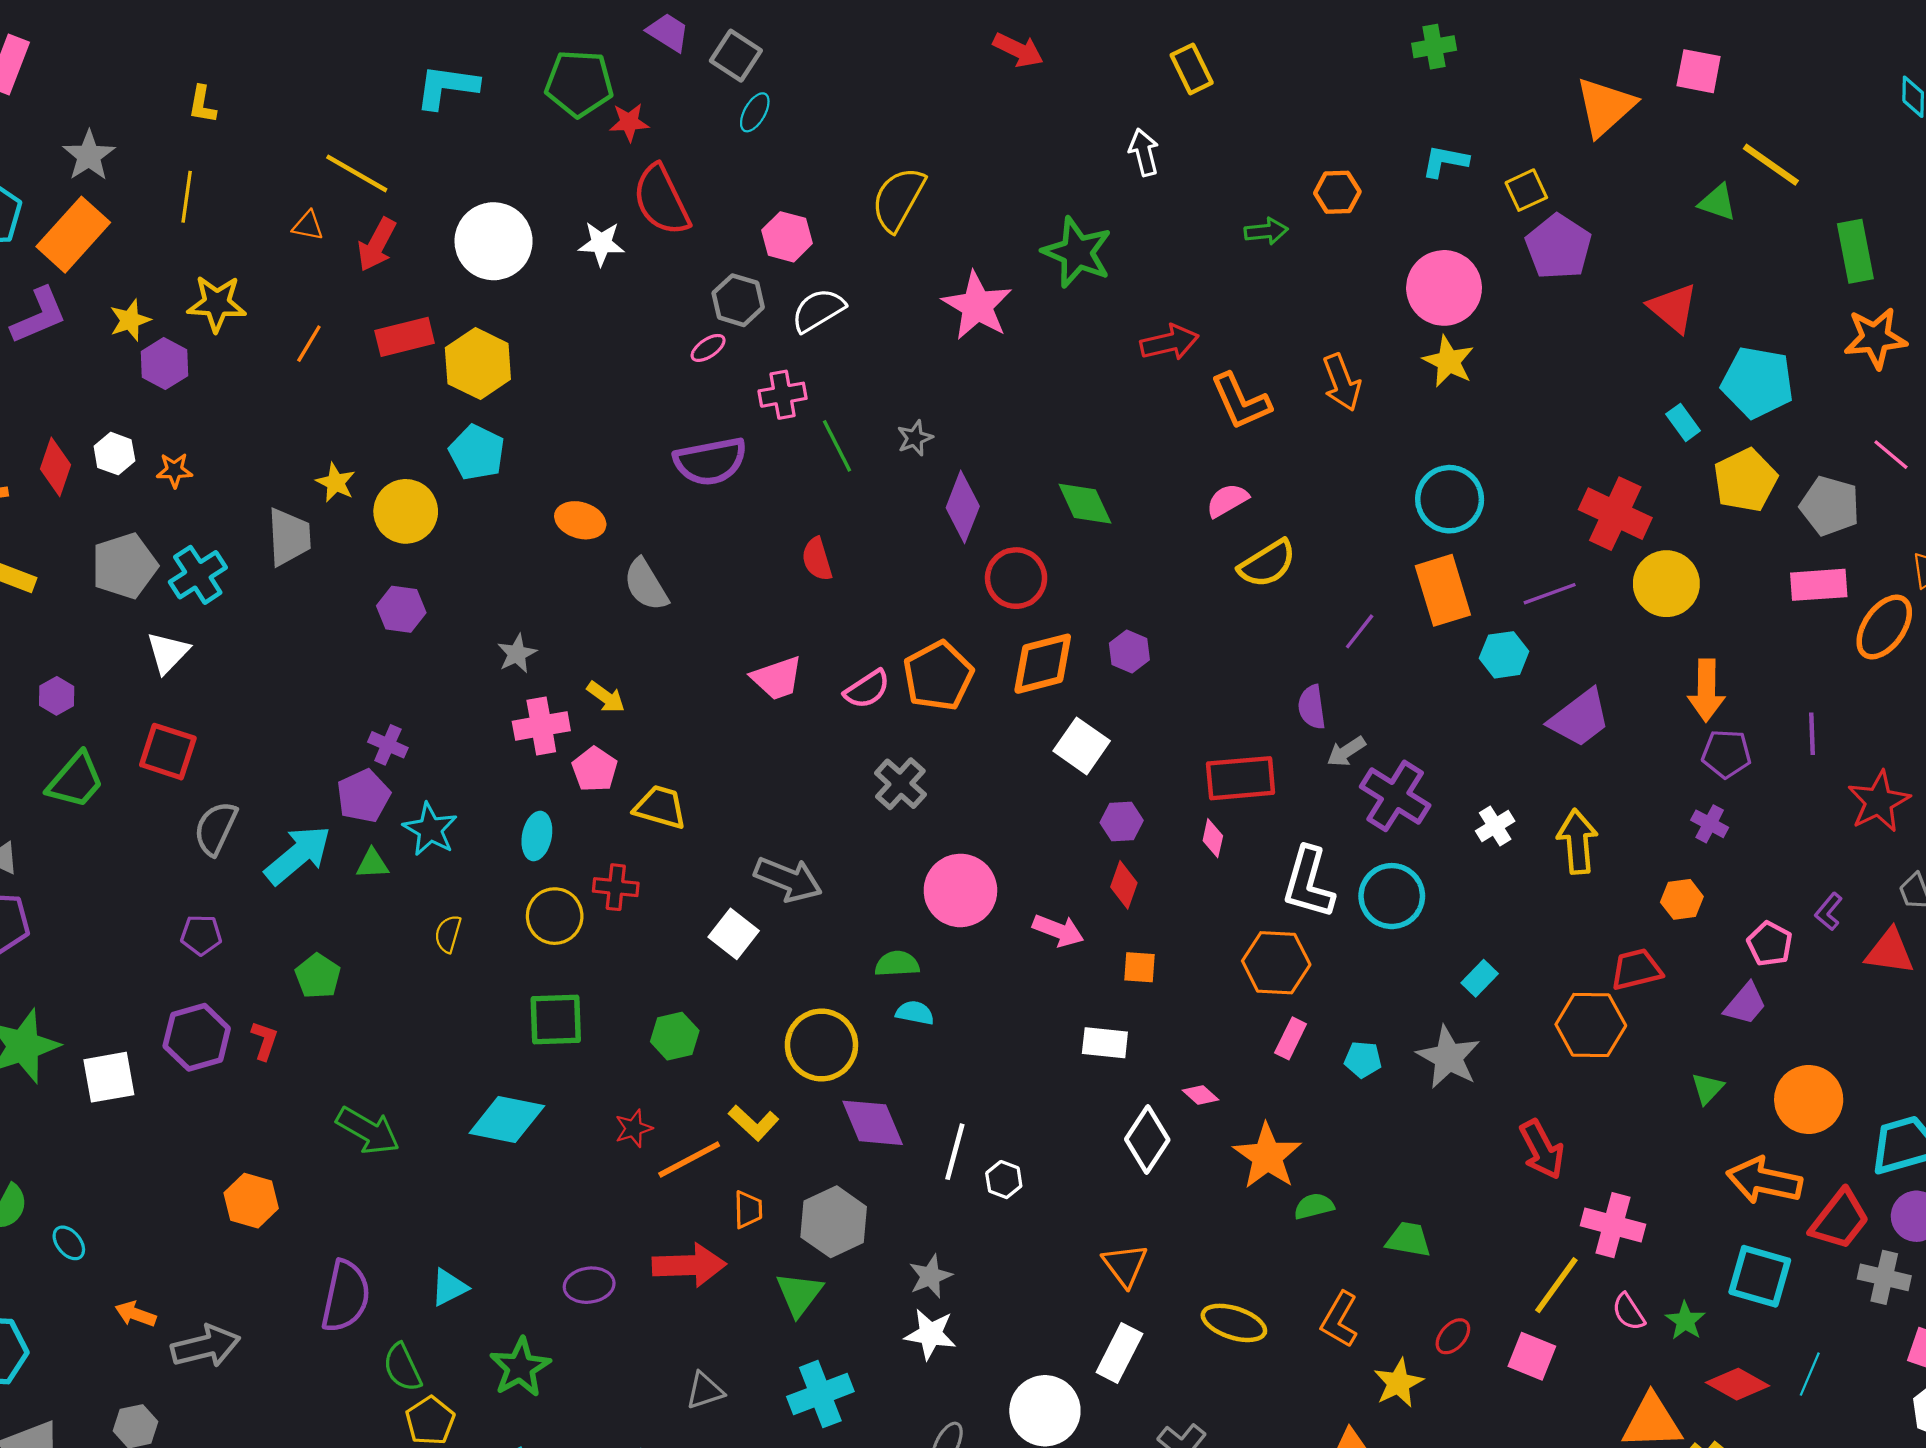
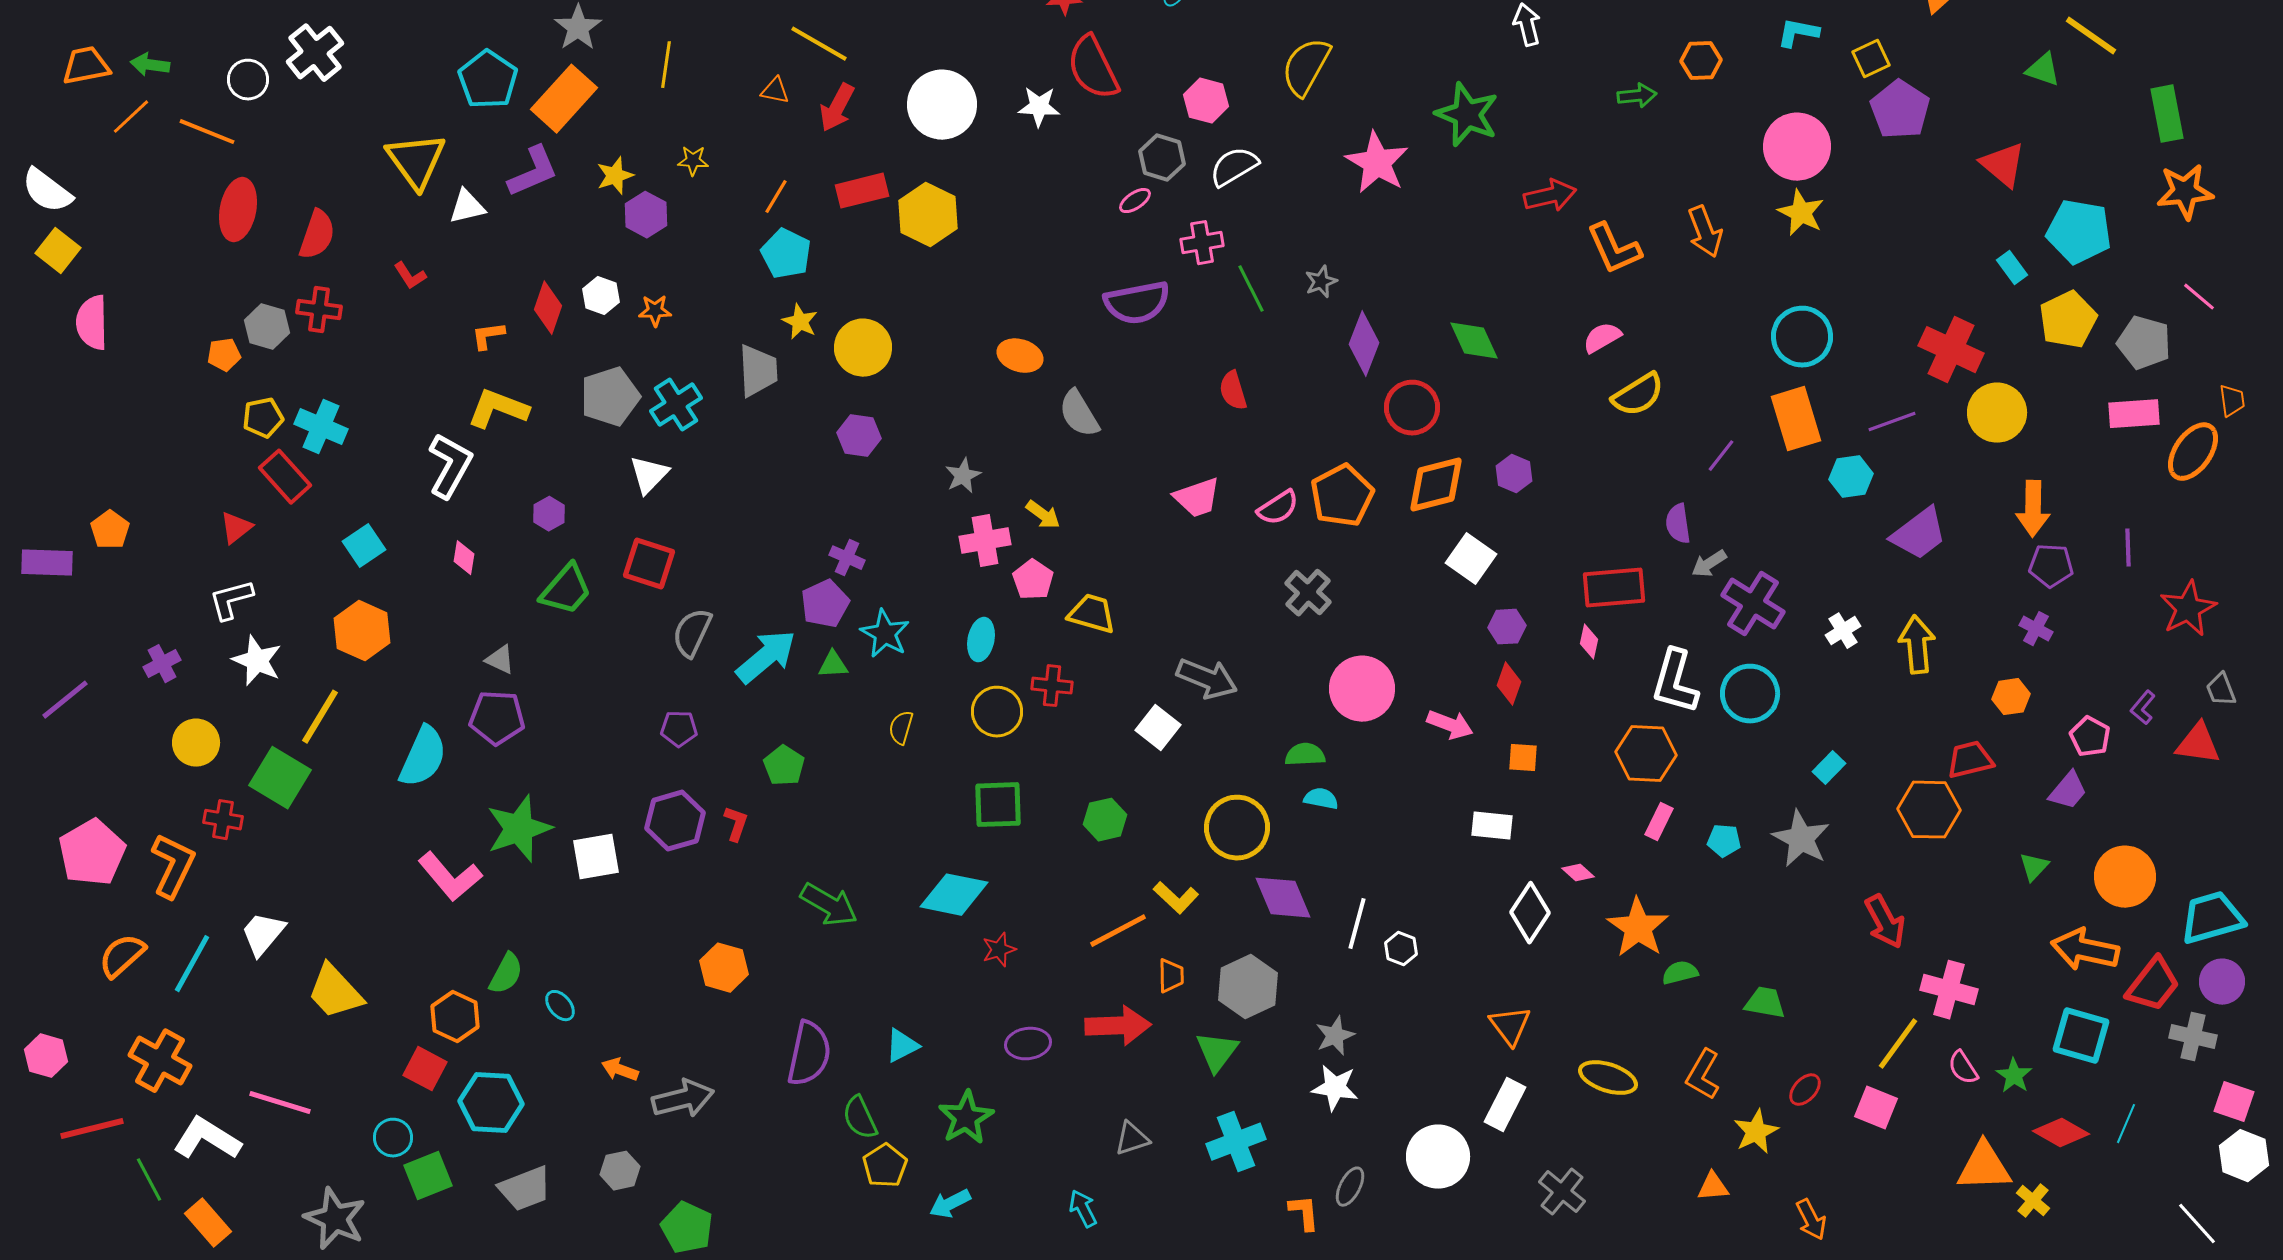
yellow star: (217, 303) -> (693, 161), size x0.6
cyan pentagon: (477, 452) -> (786, 254), moved
red star: (634, 1128) -> (999, 950), moved

